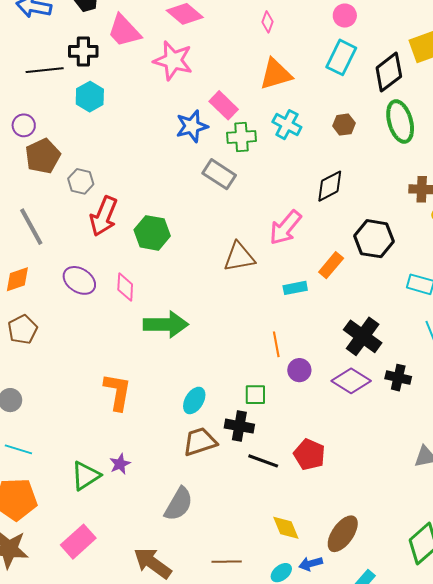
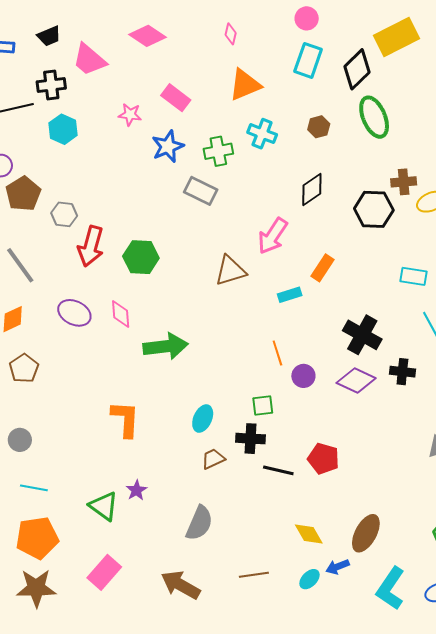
pink star: (173, 61) -> (130, 115), moved, size x0.6
pink rectangle: (224, 105) -> (176, 98), moved
black hexagon: (374, 239) -> (374, 209), moved
brown trapezoid: (200, 442) -> (213, 459), size x0.7
green triangle: (86, 476) -> (104, 506), turned -44

